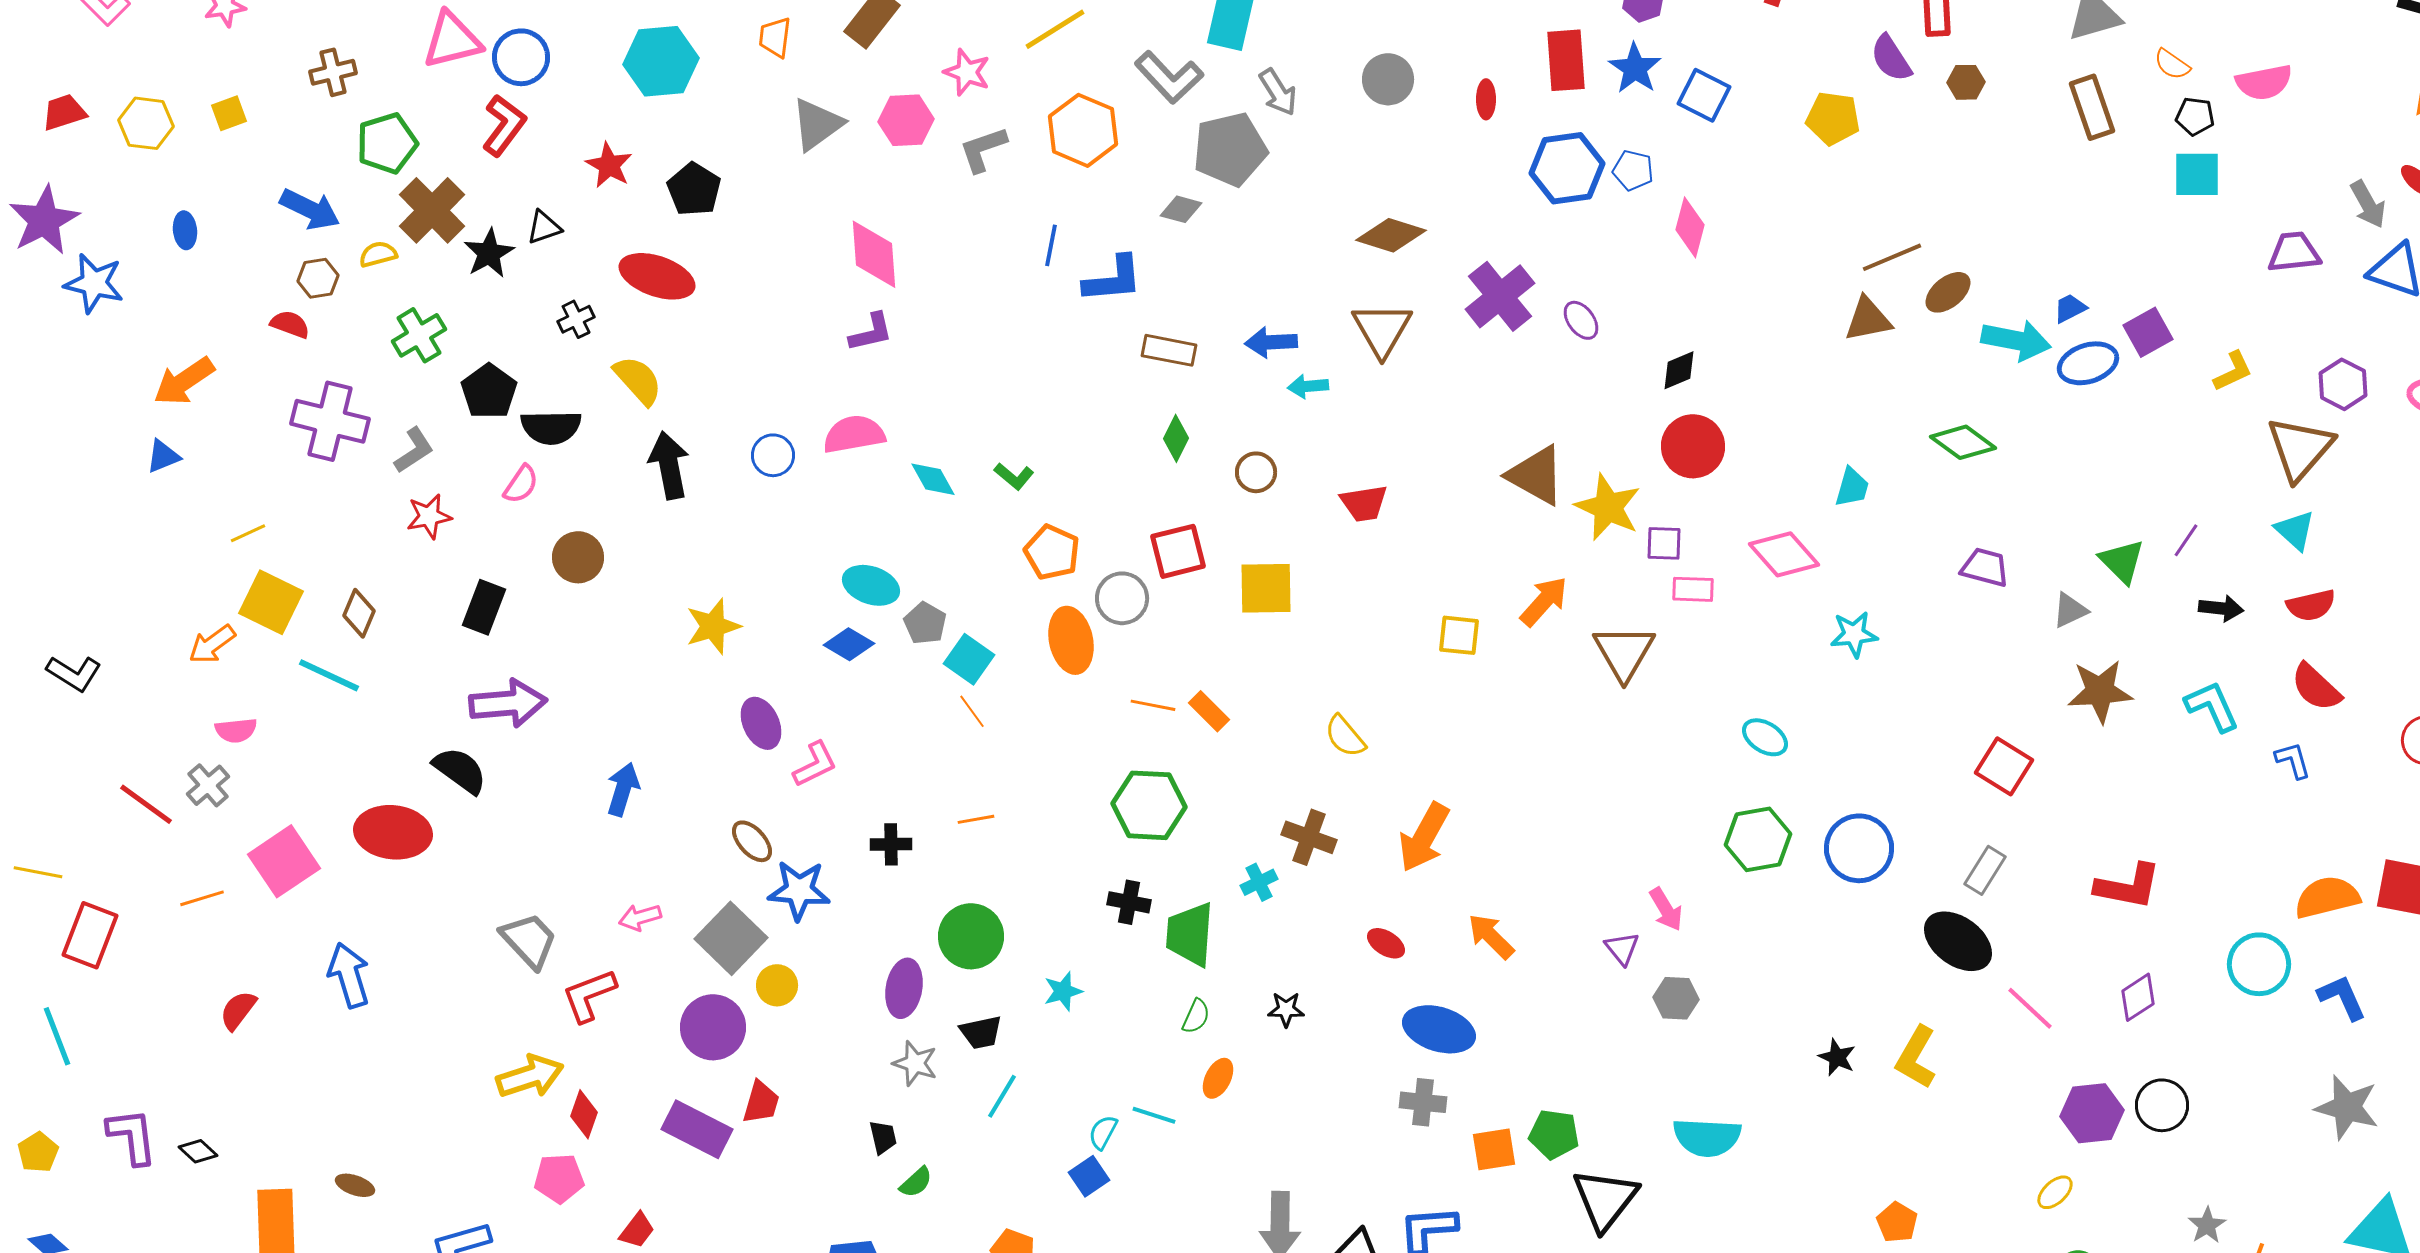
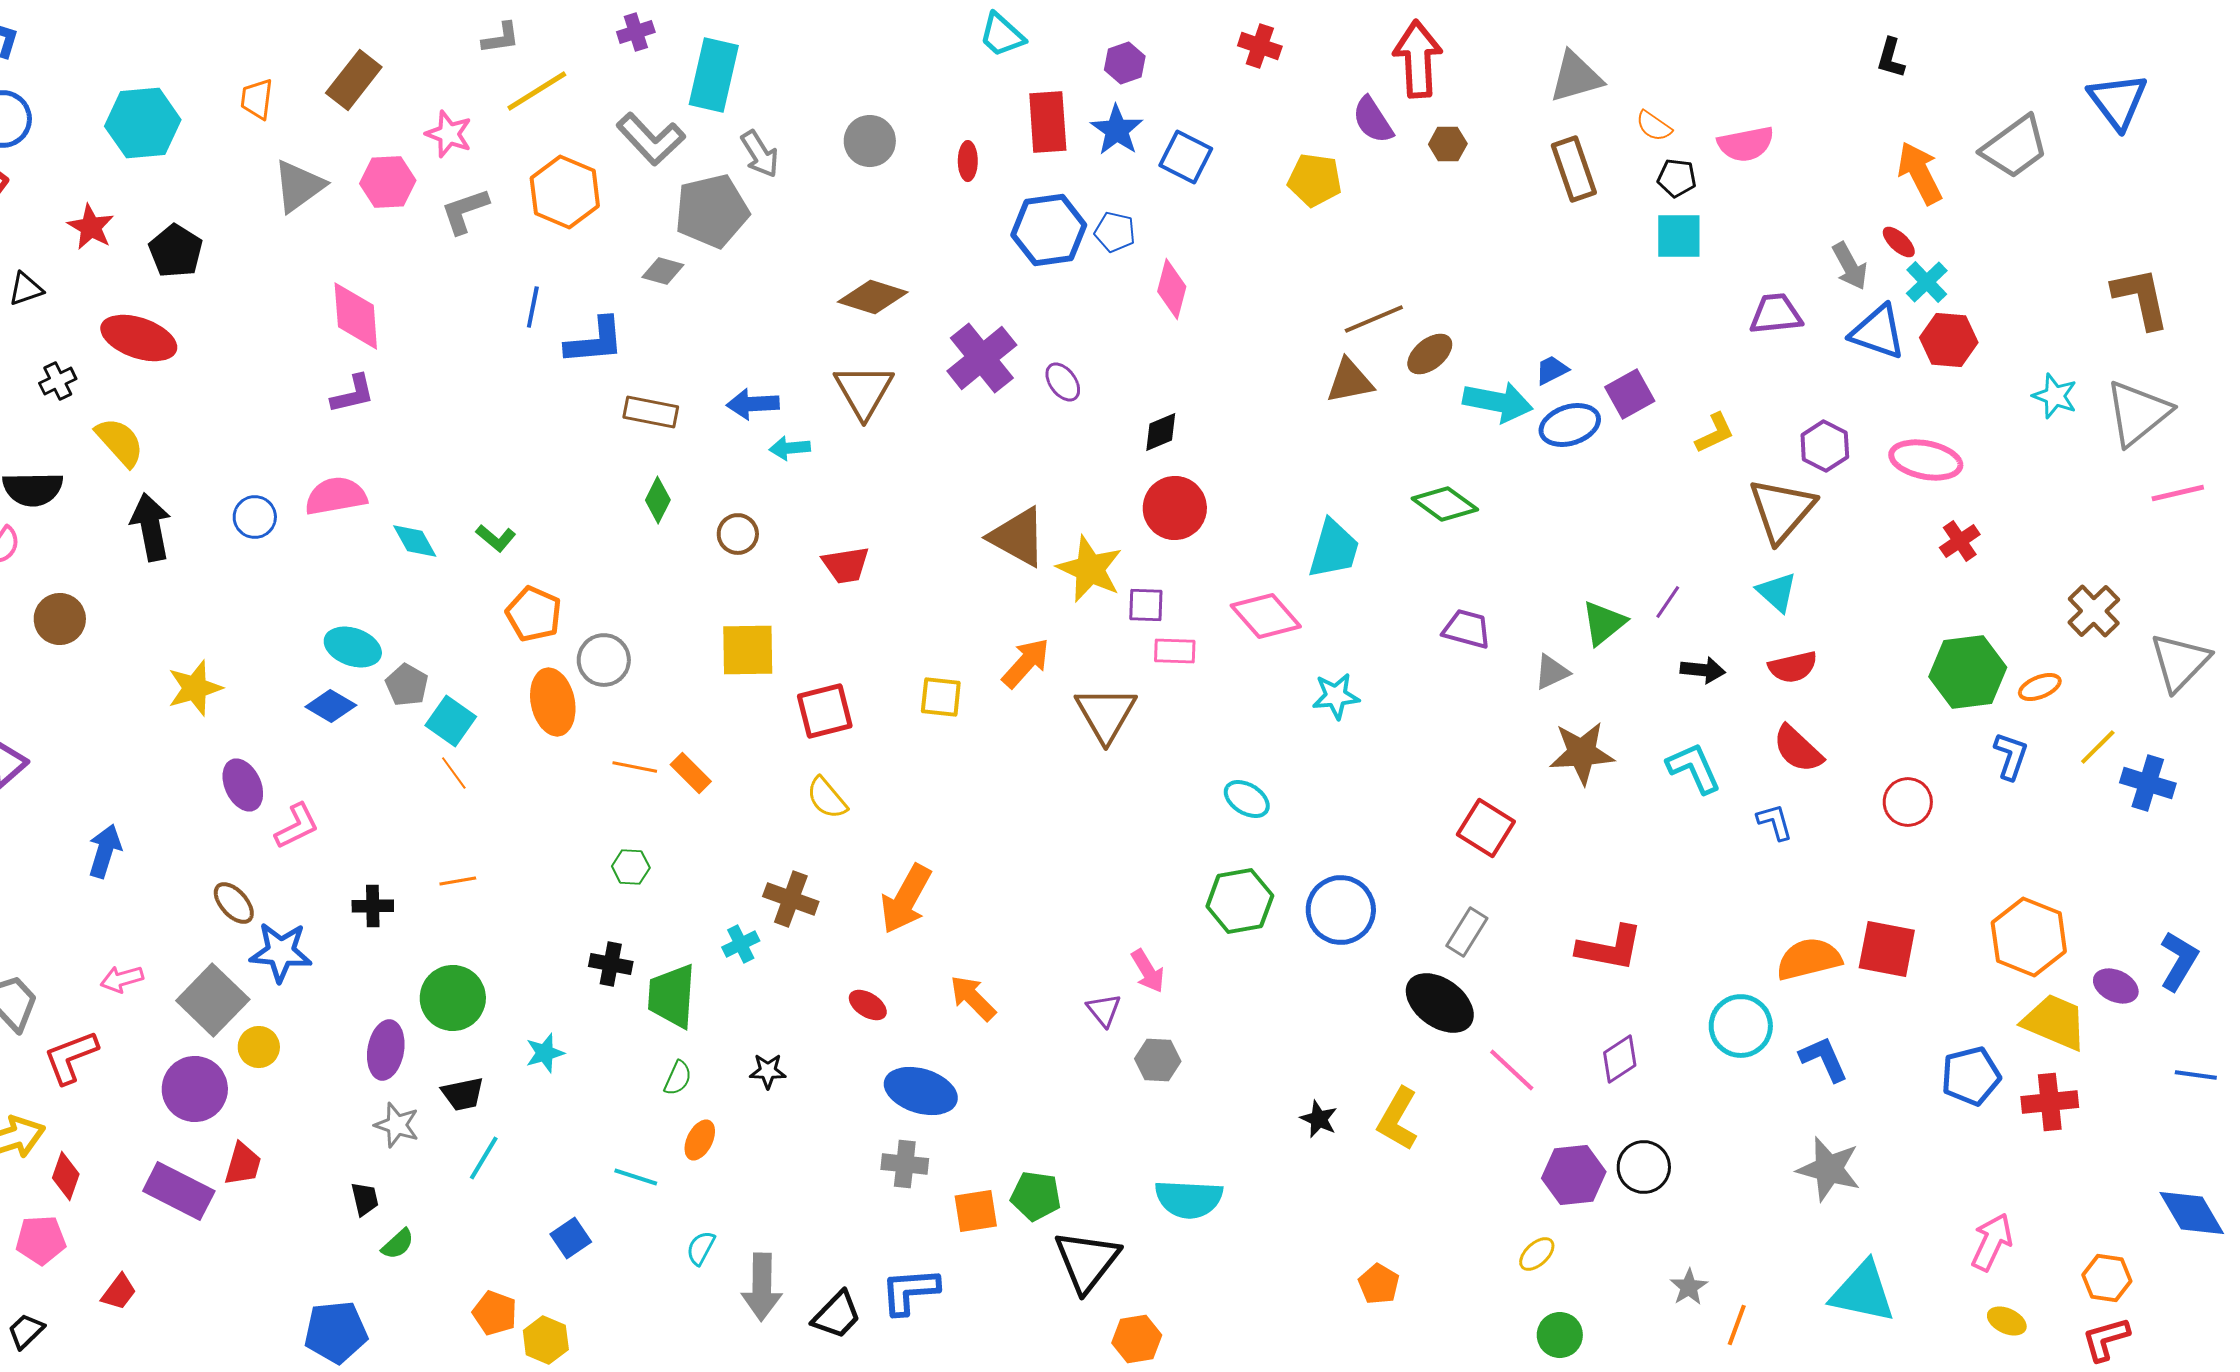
cyan trapezoid: (1852, 487) -> (1334, 549), size x1.5
red square: (1178, 551) -> (825, 711), moved
green triangle: (2122, 561) -> (1604, 623), turned 36
green hexagon: (1149, 805) -> (631, 867), size x0.5
cyan semicircle: (1103, 1132) -> (701, 1248), moved

